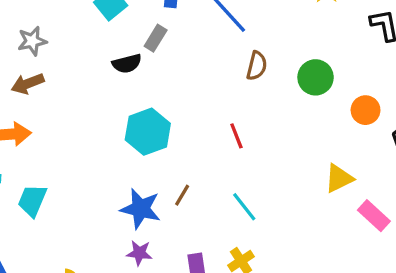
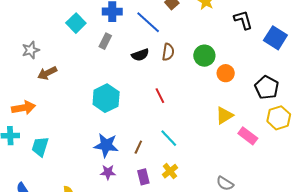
black semicircle: (127, 64) -> (140, 55), moved
brown arrow: (28, 84) -> (47, 73), moved
orange circle: (366, 110) -> (226, 73), moved
brown line: (182, 195) -> (138, 147), moved

